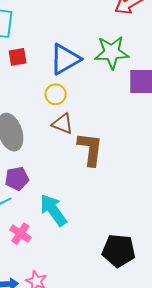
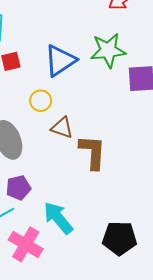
yellow circle: (56, 94) -> (41, 101), moved
pink cross: (20, 234) -> (26, 244), size x1.5
black pentagon: (119, 251) -> (120, 238), moved

